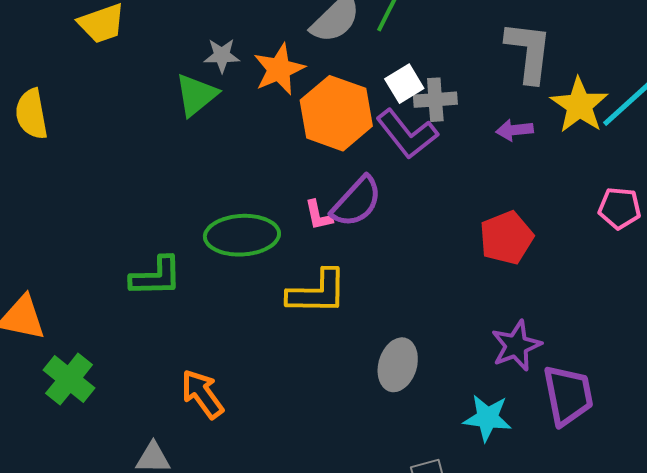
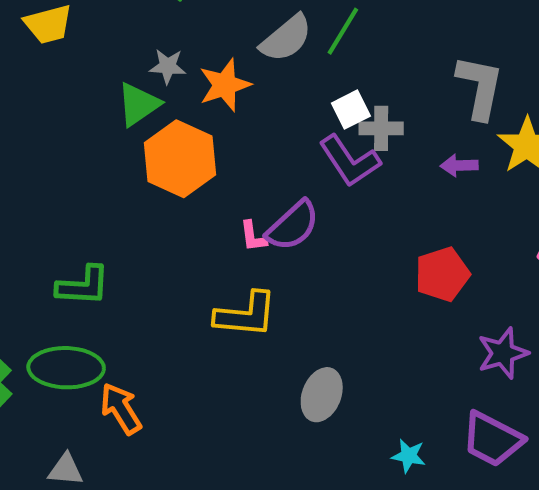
orange hexagon: (336, 113) -> (180, 159), moved
green ellipse: (242, 235) -> (66, 368), moved
purple star: (516, 346) -> (503, 353), moved
purple trapezoid: (568, 395) -> (492, 439), turned 124
cyan star: (487, 418) -> (409, 456), size x0.7

